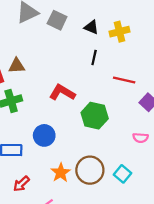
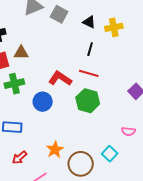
red line: (124, 80) -> (89, 73), moved
blue circle: (44, 135) -> (43, 102), moved
pink semicircle: (141, 138) -> (128, 131), moved
brown circle: (90, 170) -> (81, 164), moved

